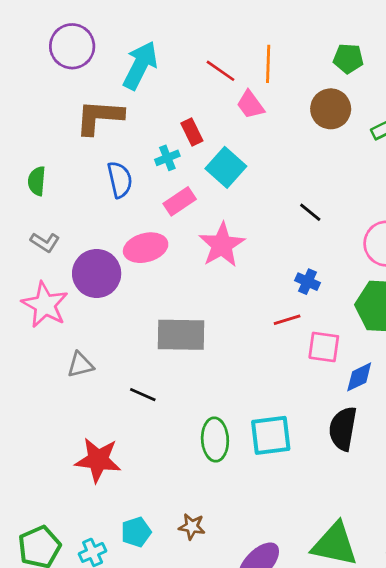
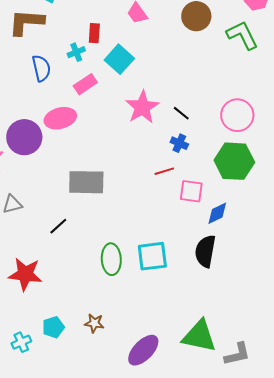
red rectangle: (192, 132) -> (94, 33), turned 30
black line: (310, 212) -> (181, 113), moved
pink star: (222, 245) -> (142, 107), moved
black line: (143, 395) -> (58, 226), turned -66

